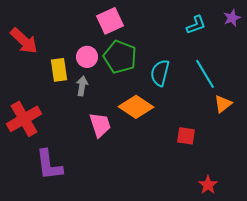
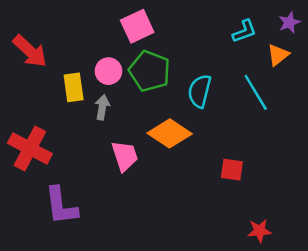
orange triangle: (223, 104) -> (278, 55), moved
red cross: (24, 119) -> (30, 148), turned -32
red star: (208, 185) -> (259, 231), turned 30

